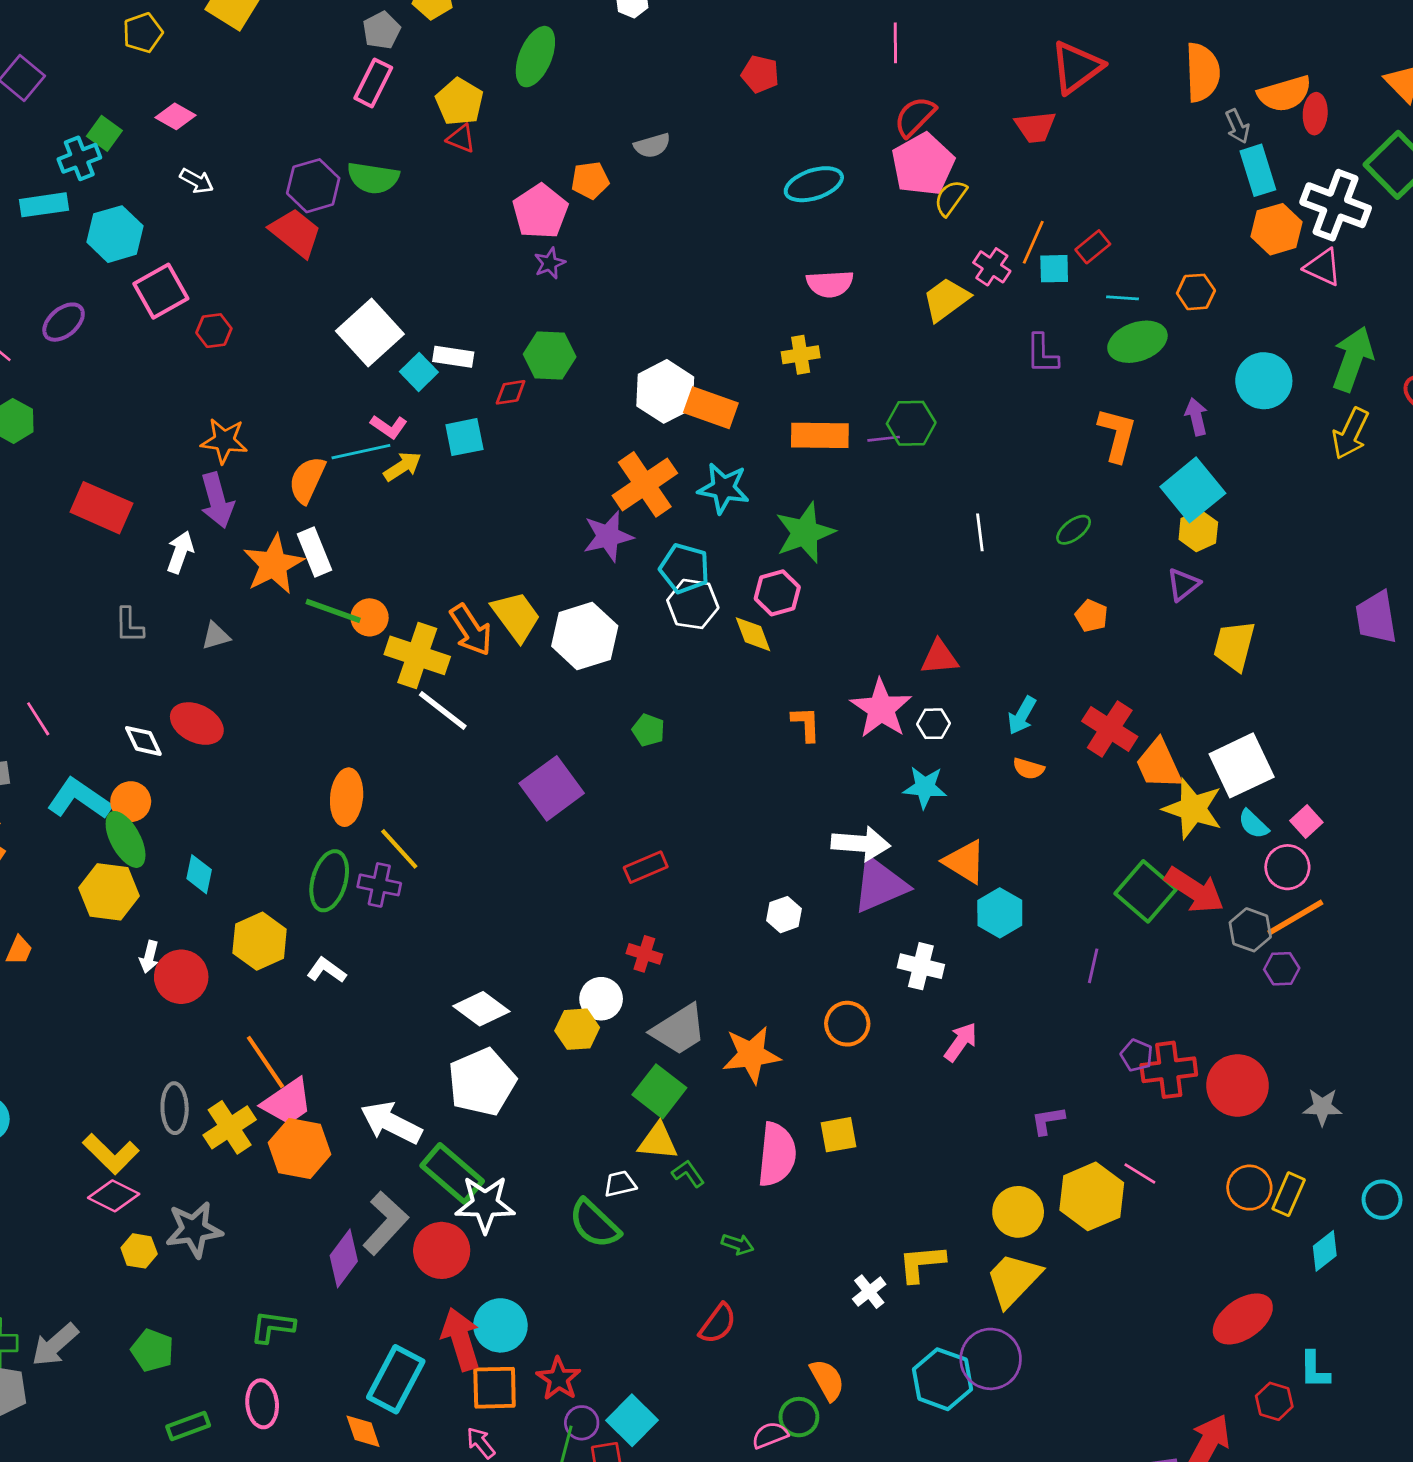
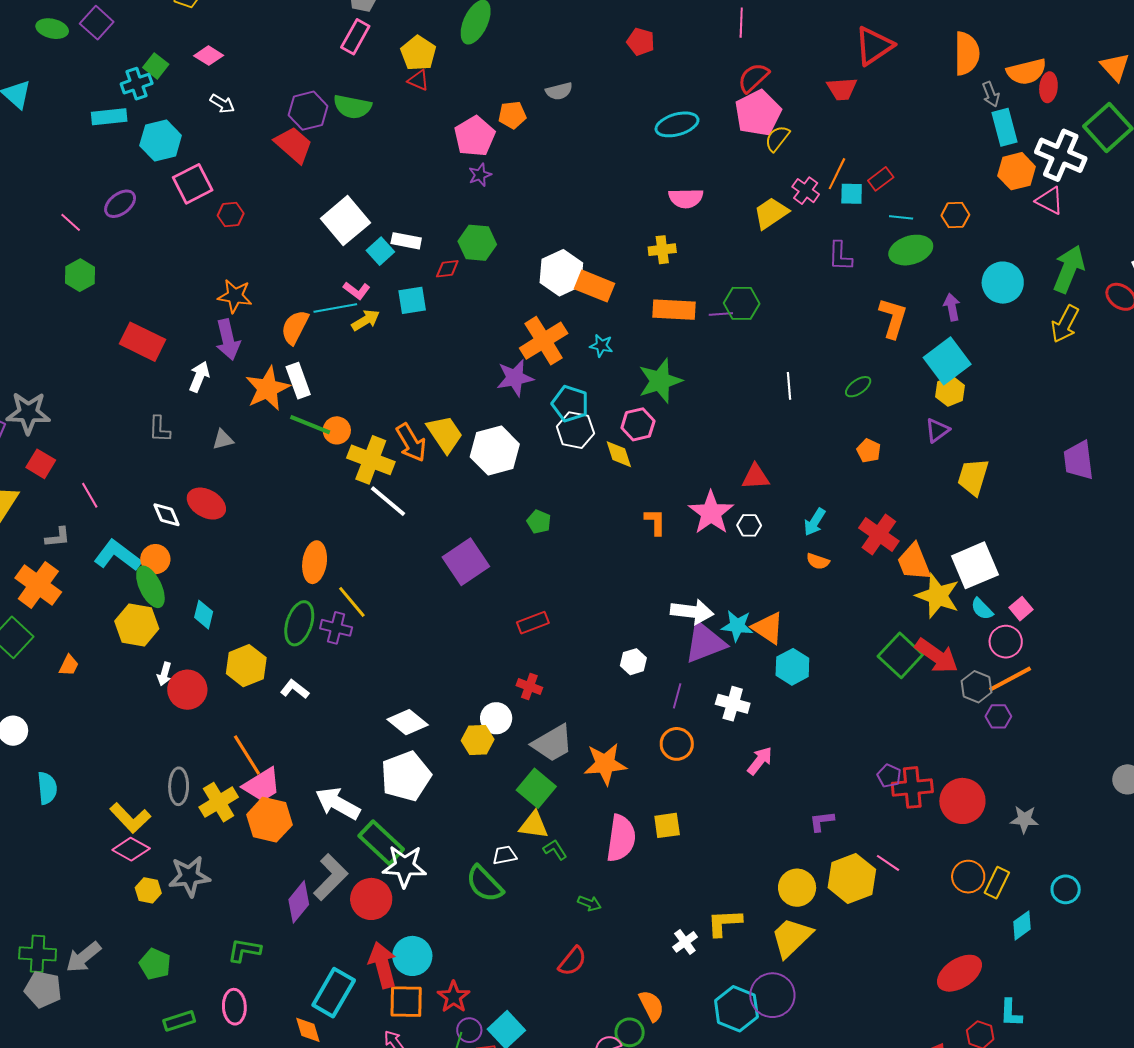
cyan star: (723, 488) -> (601, 346), size x0.6
cyan star: (925, 787) -> (737, 626), moved
purple line: (1093, 966) -> (677, 696), moved

